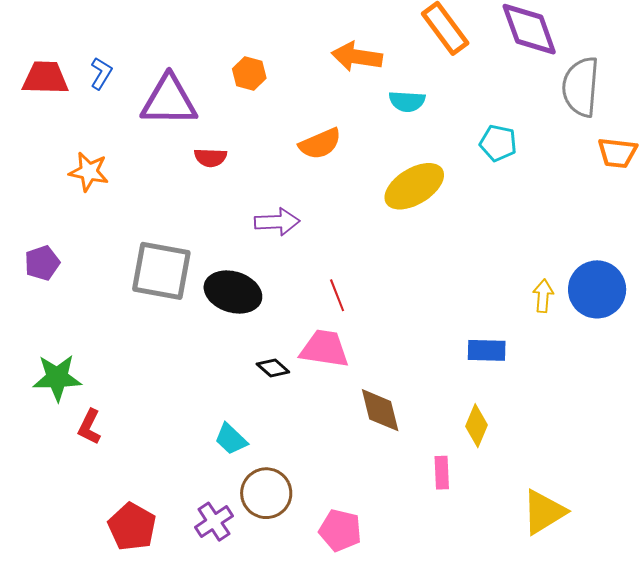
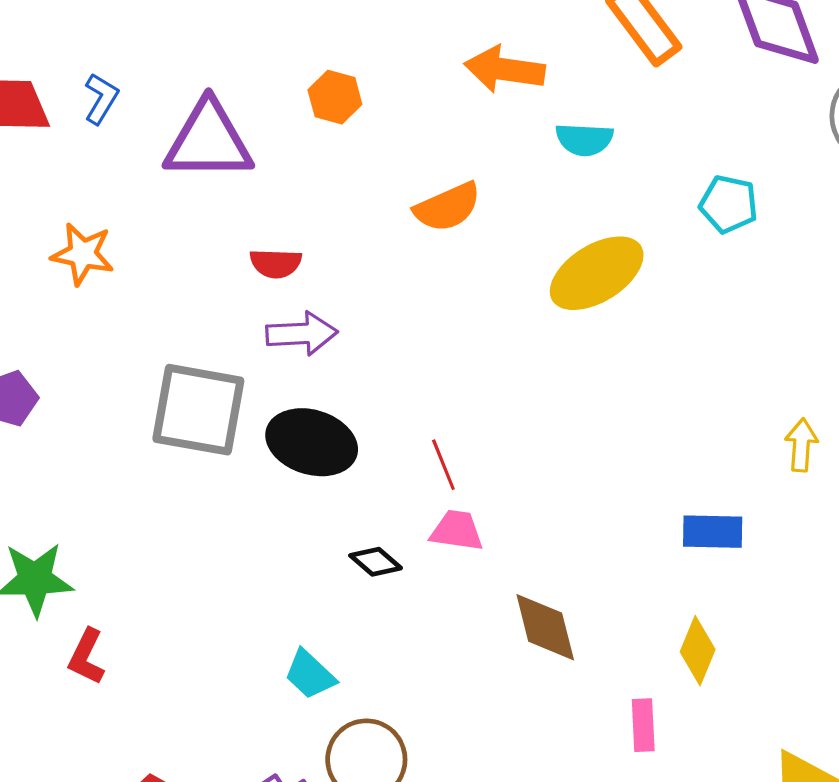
red semicircle: (210, 158) -> (276, 263), moved
purple arrow: (277, 222) -> (302, 334), moved
red line: (337, 295) -> (443, 465), moved
pink trapezoid: (324, 349) -> (457, 531), size x0.7

